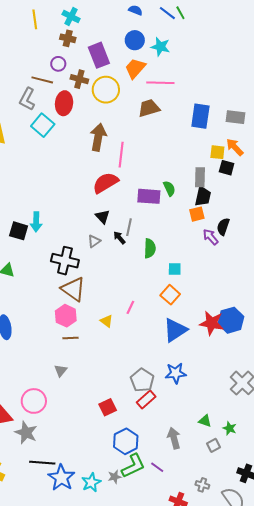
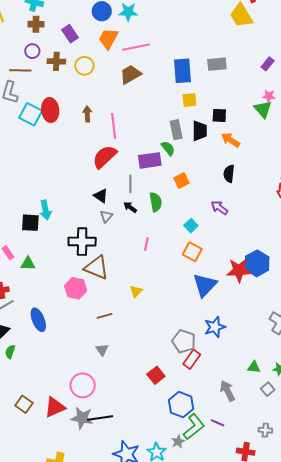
purple rectangle: (99, 55) -> (70, 34), size x0.7
yellow circle: (106, 90) -> (84, 66), size x0.7
red ellipse: (64, 103) -> (50, 110), moved
brown arrow: (98, 137) -> (87, 114), size x0.6
orange arrow: (235, 147) -> (230, 140), moved
yellow square: (217, 152) -> (189, 100), moved
gray rectangle: (200, 177) -> (176, 130), moved
black trapezoid: (203, 196) -> (200, 131), moved
orange square: (197, 214) -> (181, 180), moved
black triangle: (103, 217) -> (101, 196), moved
gray line: (129, 227) -> (130, 184), moved
purple arrow: (211, 237) -> (219, 208), moved
green semicircle: (150, 248) -> (156, 202), moved
cyan square: (175, 269) -> (191, 226), turned -32
pink line: (130, 307) -> (146, 244), moved
pink hexagon: (66, 316) -> (76, 288), moved
yellow triangle: (107, 321) -> (136, 291), turned 48
black line: (42, 463) -> (100, 418), moved

